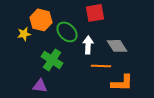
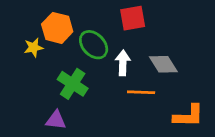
orange L-shape: (122, 83) -> (189, 116), moved

